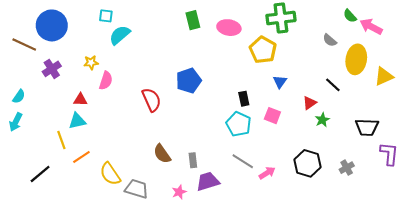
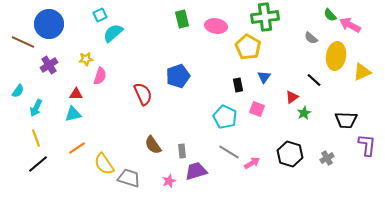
cyan square: (106, 16) -> (100, 15), turned -32
black rectangle: (244, 99) -> (238, 85), moved
cyan arrow: (16, 122) -> (36, 108), moved
yellow line: (61, 140) -> (36, 138), moved

